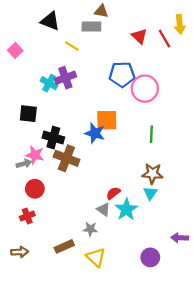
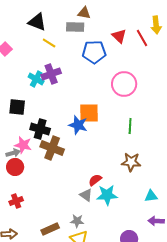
yellow line: (72, 46) -> (49, 43), moved
blue pentagon: (122, 74) -> (94, 52), moved
red circle: (35, 189) -> (15, 167), moved
cyan triangle: (150, 193) -> (151, 196), moved, turned 48
cyan star: (126, 209) -> (107, 195), turned 30
gray star: (90, 229) -> (77, 221), moved

